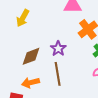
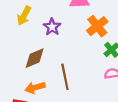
purple star: (58, 49) -> (52, 27), moved

